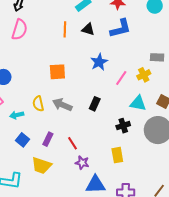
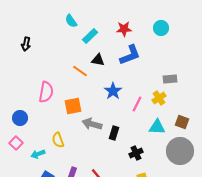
orange line: (65, 29) -> (80, 71), moved, turned -49
pink semicircle: (20, 30) -> (46, 92), moved
gray arrow: (62, 105) -> (92, 124), moved
black cross: (123, 126) -> (136, 153), moved

